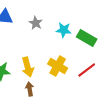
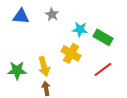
gray star: (36, 23) -> (52, 14), moved
yellow cross: (58, 66) -> (71, 53), moved

